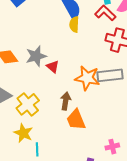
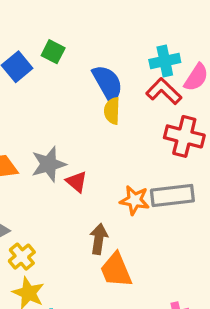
orange star: (87, 78) -> (135, 200), size x0.7
yellow cross: (28, 104) -> (22, 257), moved, size x0.7

